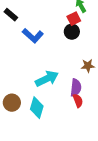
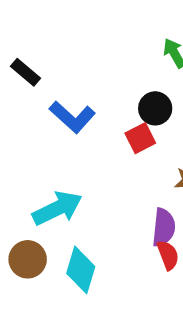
red square: (74, 19) -> (140, 138), moved
cyan arrow: (47, 79) -> (57, 208), moved

